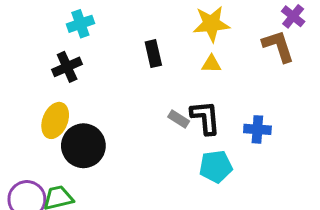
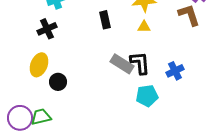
gray rectangle: (179, 119) -> (122, 64), size x1.6
blue cross: (257, 129) -> (175, 71), turned -30
black circle: (83, 146) -> (58, 82), size x0.6

